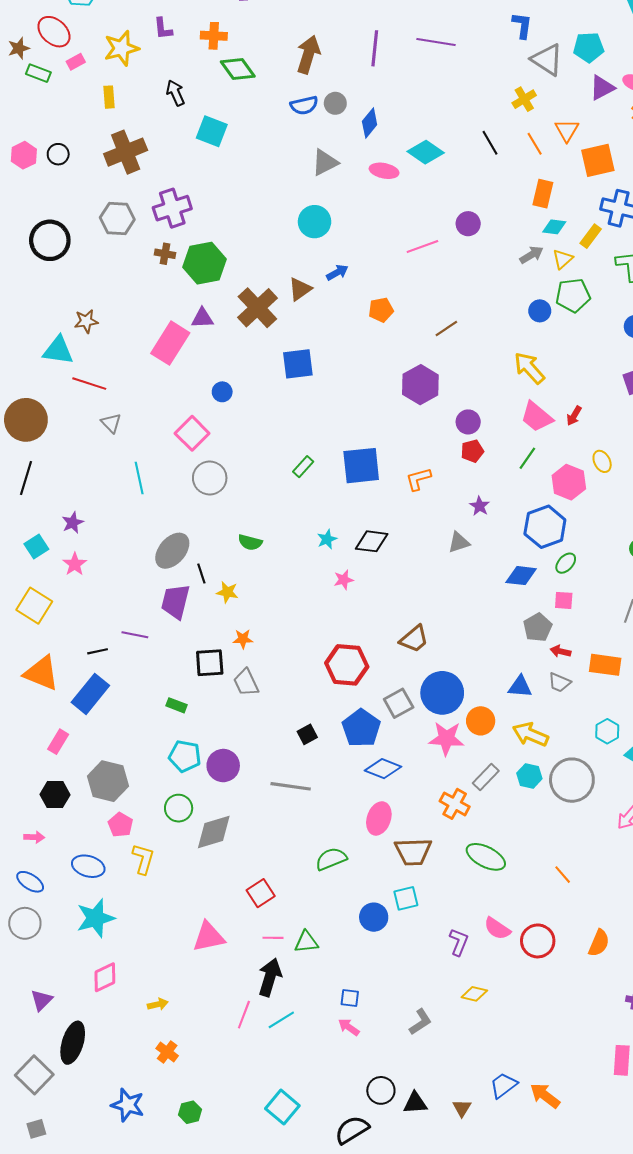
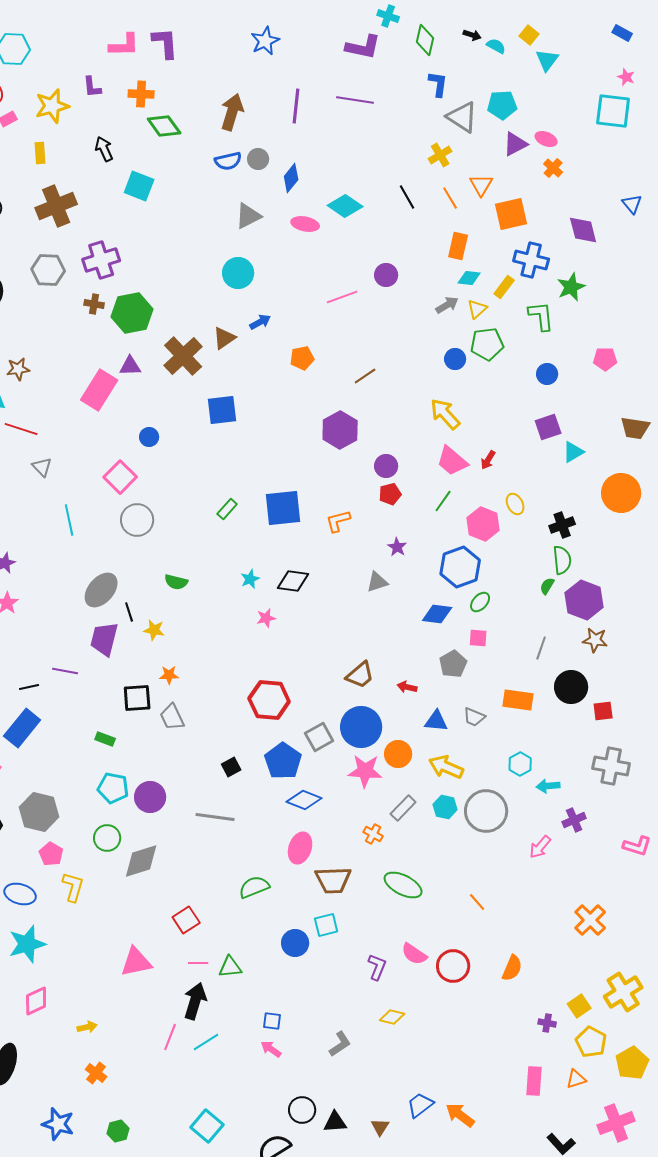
brown trapezoid: (414, 639) -> (360, 675), moved
red arrow: (561, 651) -> (407, 687), moved
orange cross: (455, 804) -> (373, 834), size x0.7

